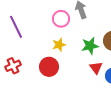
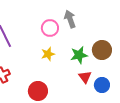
red circle: (49, 67) -> (38, 91), moved

